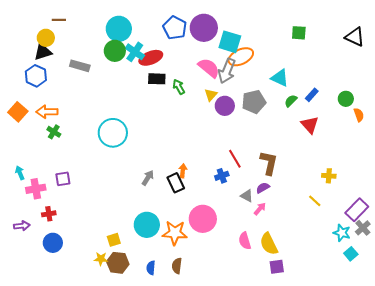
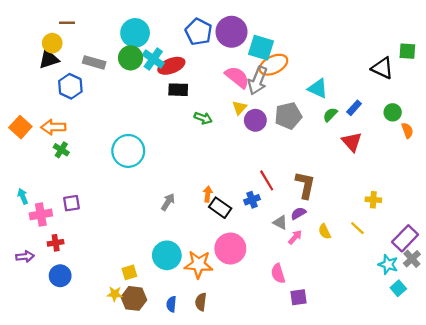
green square: (299, 33) -> (407, 51), moved
black triangle: (355, 37) -> (382, 68), moved
gray rectangle: (80, 66) -> (94, 62), moved
blue hexagon: (36, 76) -> (70, 86), moved
green arrow: (179, 87) -> (203, 118), moved, turned 140
black rectangle: (176, 183) -> (220, 208), moved, turned -30
yellow semicircle: (269, 244) -> (325, 231), moved, size x0.6
purple square: (277, 267) -> (298, 297), moved

